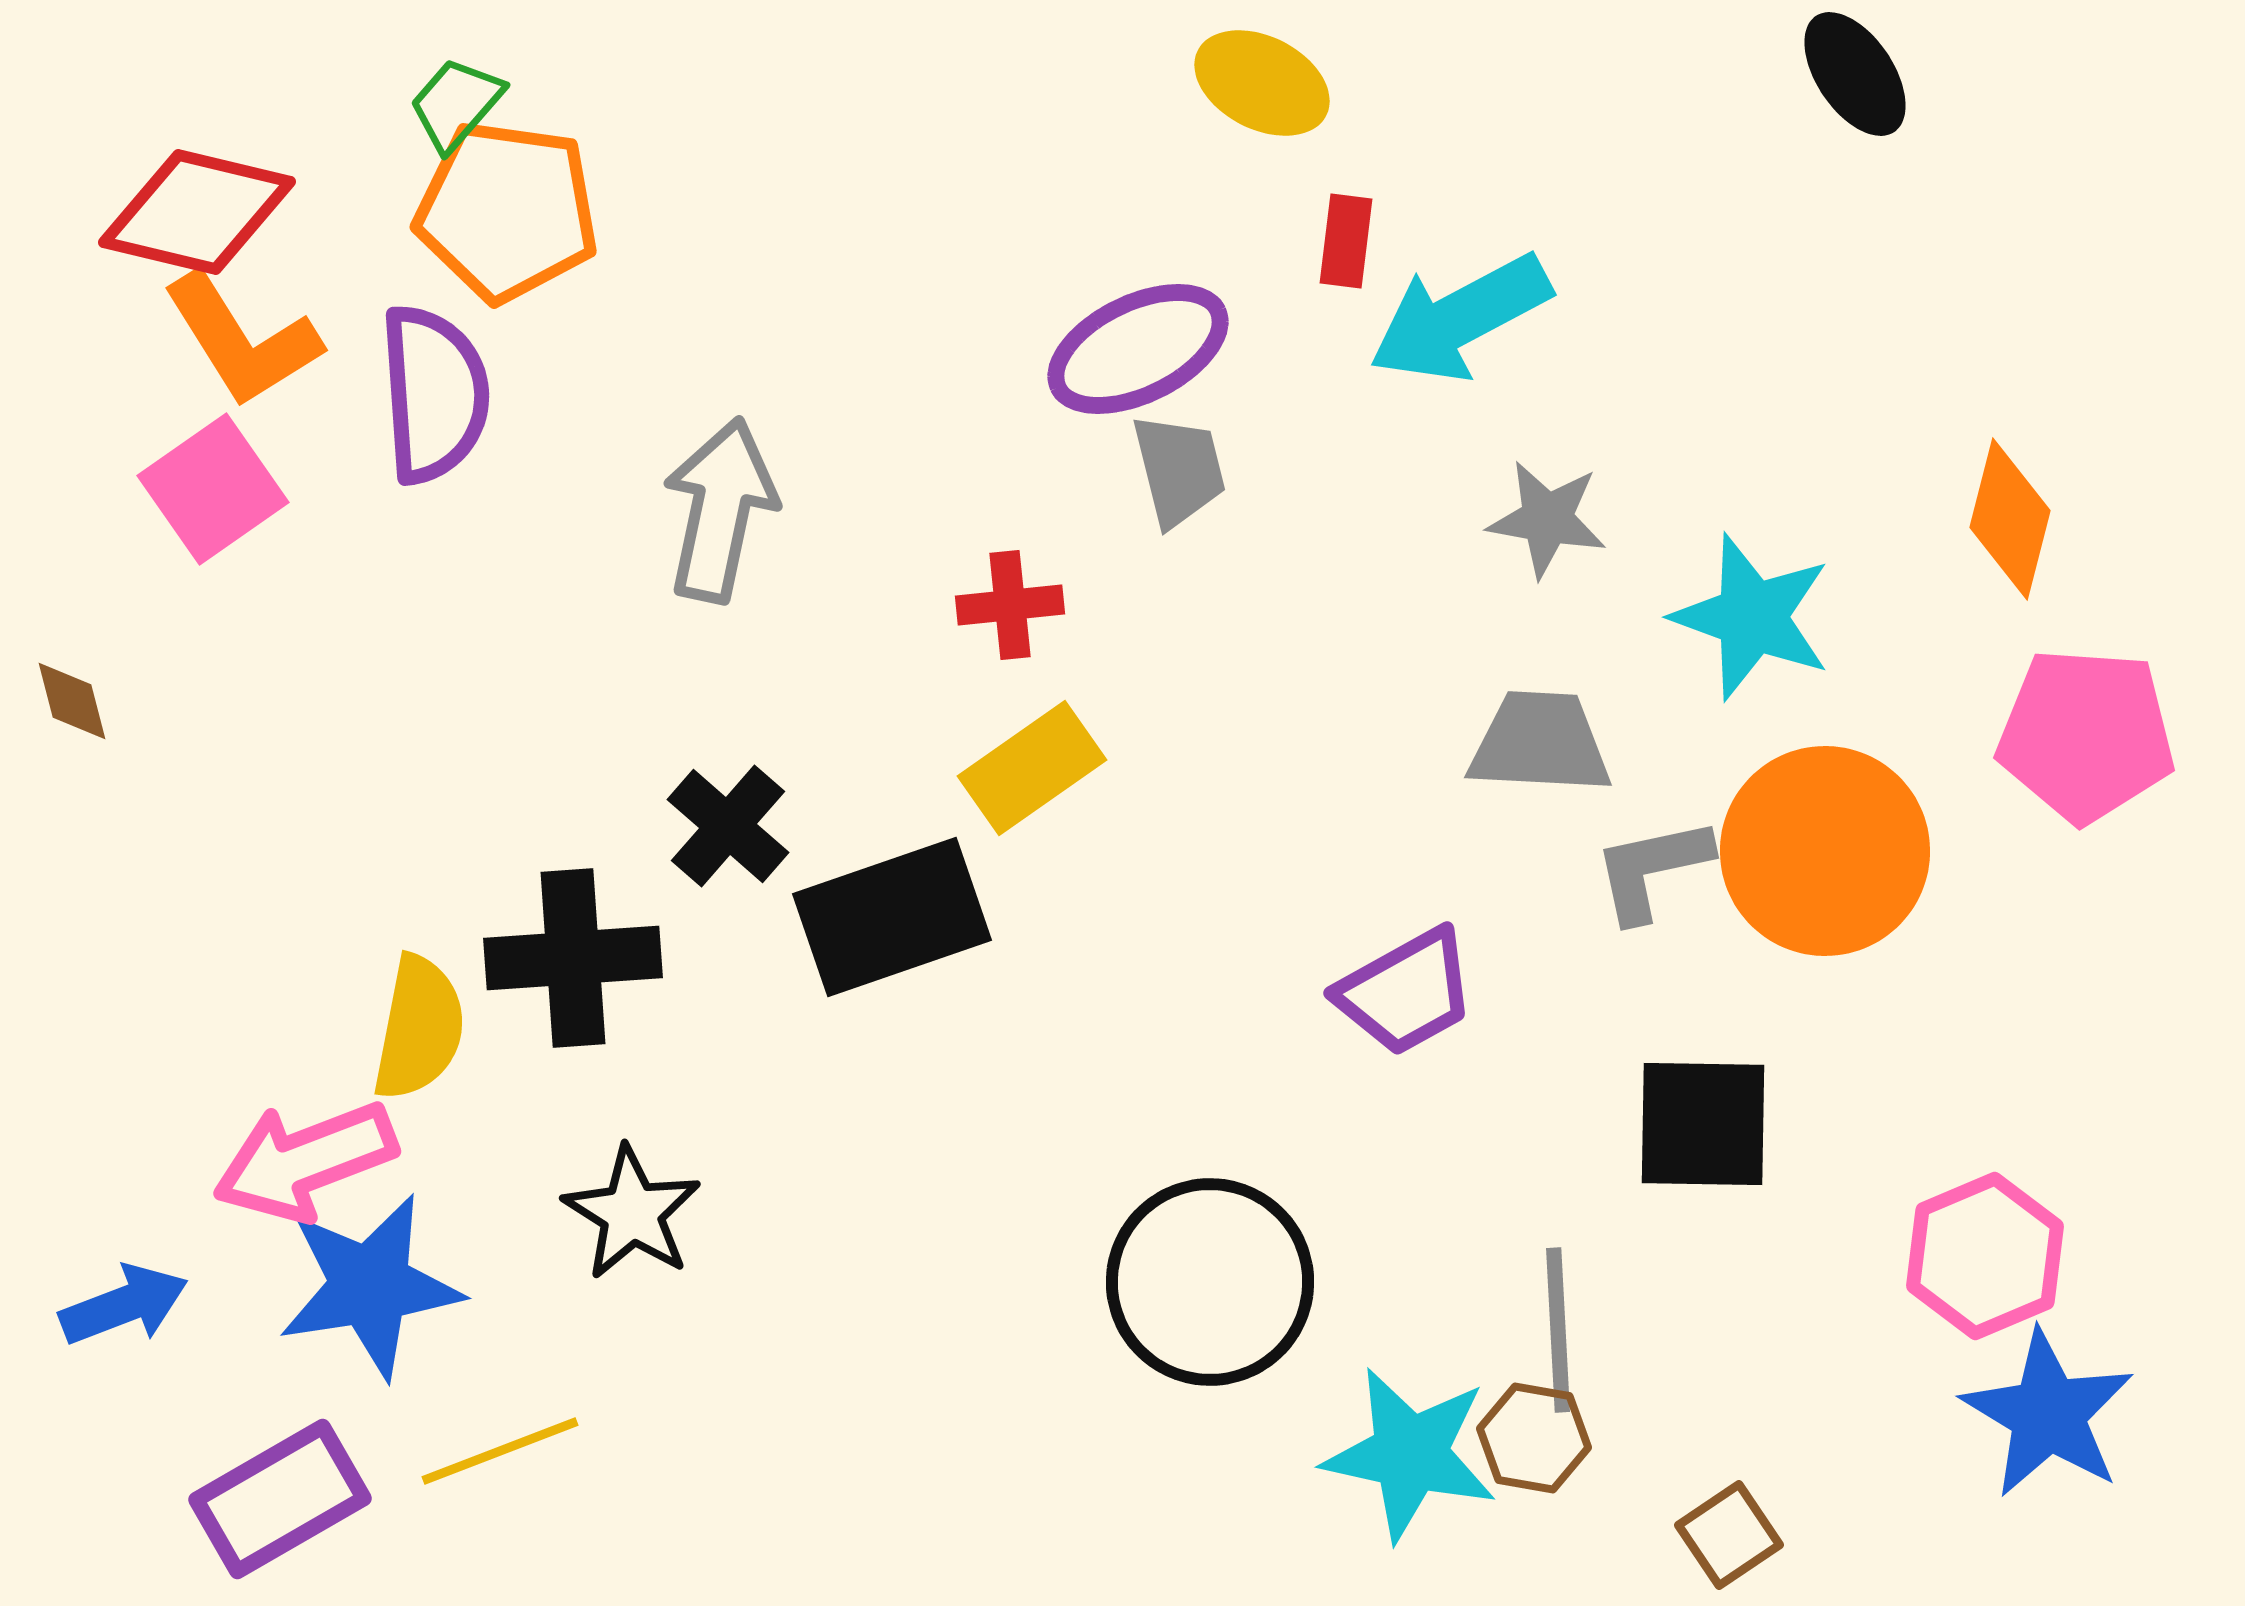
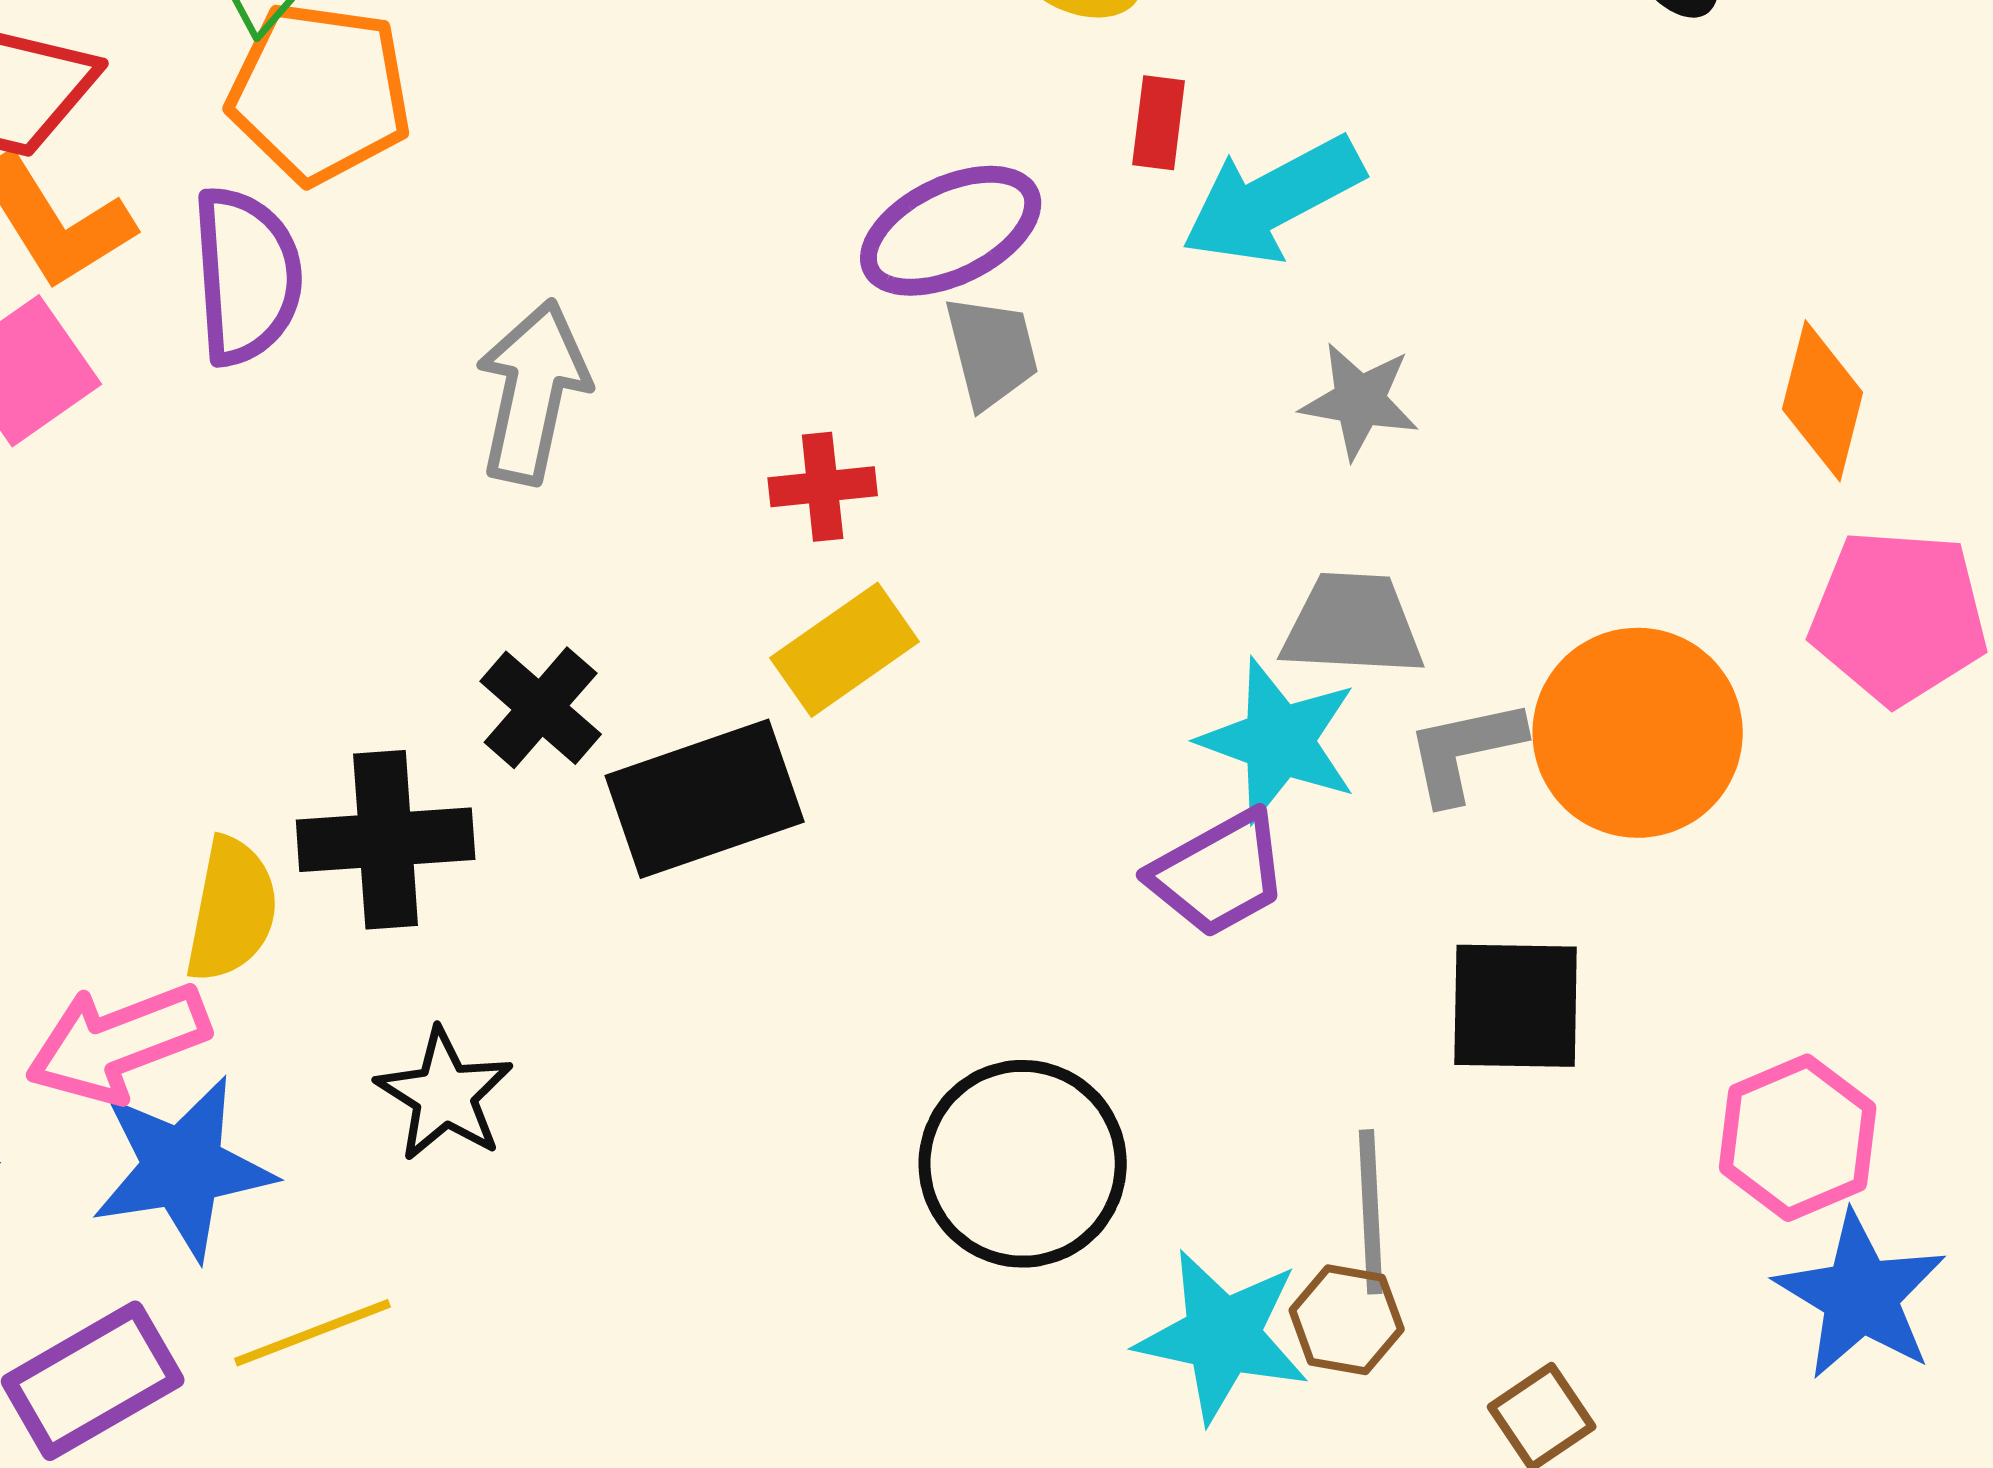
cyan star: (1752, 617) -> (1279, 741), moved

